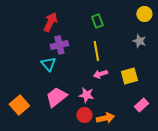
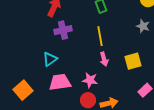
cyan triangle: (48, 64) -> (50, 59), moved, turned 35
pink arrow: (100, 74) -> (104, 59), turned -88
pink trapezoid: (56, 97) -> (60, 82), turned 30

